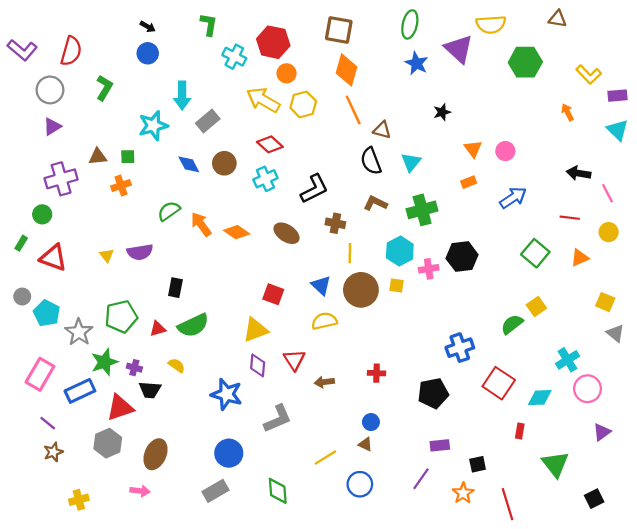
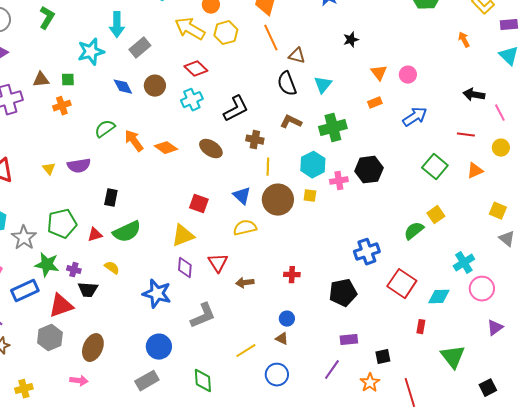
green star: (104, 362) -> (47, 265), turned 30

